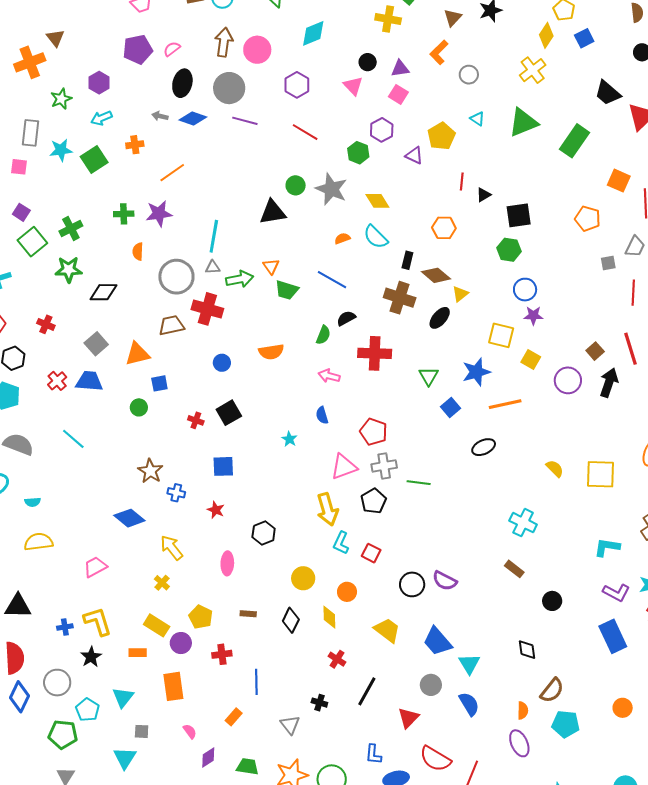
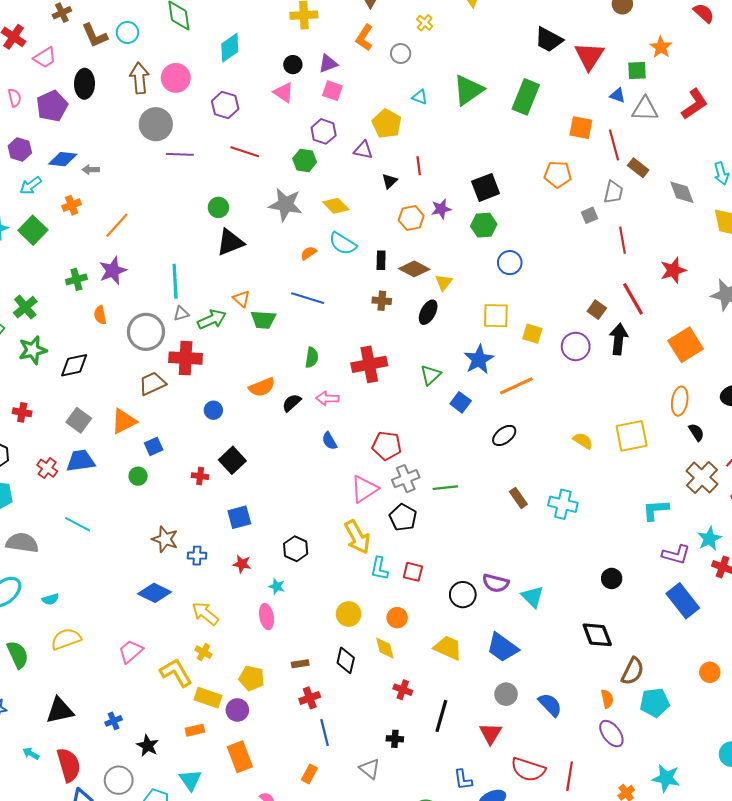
pink semicircle: (172, 49) -> (15, 98), moved, turned 126
yellow cross: (533, 70) -> (425, 23), moved, size x0.6
black ellipse: (182, 83) -> (85, 84), moved
blue diamond: (193, 118) -> (63, 159), moved
green circle: (296, 185) -> (218, 207), moved
black triangle: (484, 195) -> (390, 181), moved
brown cross: (400, 298) -> (382, 301), size x0.6
purple star: (533, 316) -> (441, 209), moved
black semicircle: (346, 318) -> (292, 403), moved
green triangle: (429, 376) -> (430, 375), turned 30
cyan star: (289, 439) -> (277, 586), moved
black hexagon: (264, 533) -> (296, 549), moved
brown rectangle: (514, 569) -> (518, 498), moved, turned 30
yellow L-shape: (98, 621) -> (176, 673), moved
black diamond: (527, 650) -> (597, 635), size x1.4
red cross: (222, 654) -> (310, 698), moved
cyan triangle: (469, 664) -> (533, 597), moved

